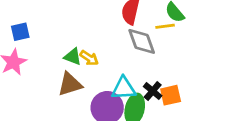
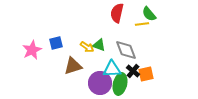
blue square: (20, 32) -> (56, 43), moved
gray diamond: (142, 41) -> (126, 50), moved
green triangle: (73, 57) -> (99, 45), moved

